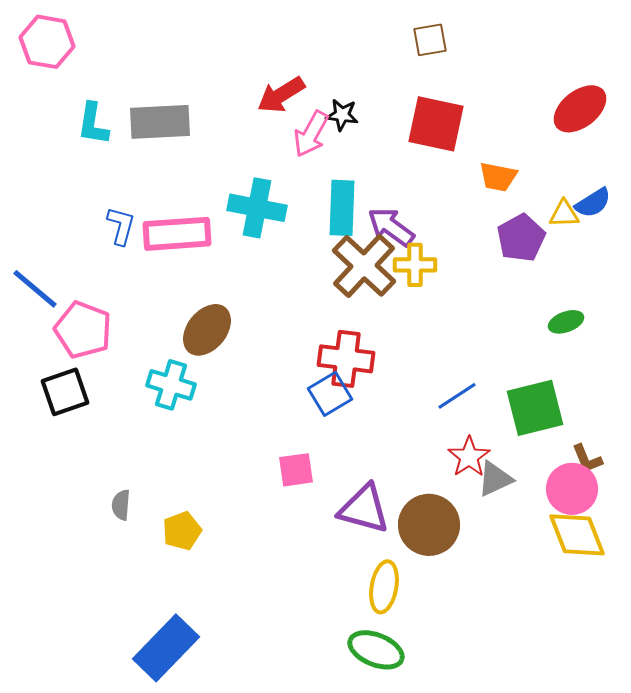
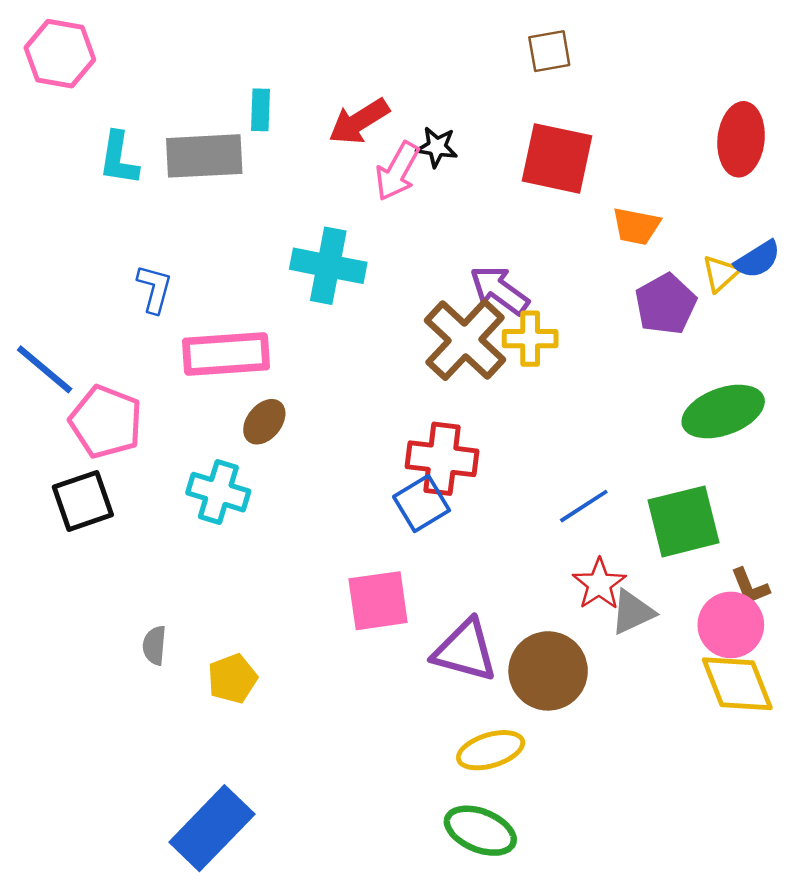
red ellipse: (580, 109) -> (741, 139), turned -46
cyan rectangle: (342, 208) -> (261, 110), moved, size x0.6
yellow triangle: (564, 214) -> (721, 273), turned -40
pink rectangle: (177, 234) -> (226, 354), moved
green ellipse: (566, 322) -> (723, 412), size x1.8
brown ellipse: (207, 330) -> (264, 422), size x0.7
pink square: (296, 470) -> (378, 601), size x1.4
yellow ellipse: (384, 587) -> (491, 750), turned 63

